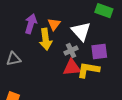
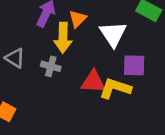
gray cross: (71, 51) -> (51, 66), moved, turned 32
gray triangle: (14, 59) -> (15, 58), turned 35

